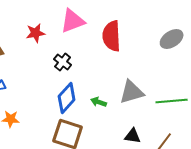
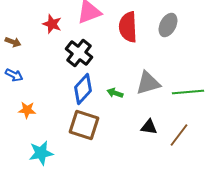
red star: (36, 33) -> (52, 24), turned 30
gray ellipse: (172, 39) -> (168, 25), moved, turned -30
black cross: (63, 62) -> (79, 53), size x1.5

